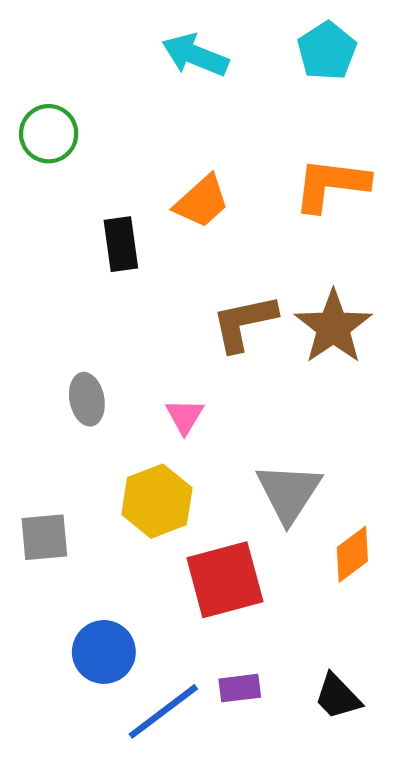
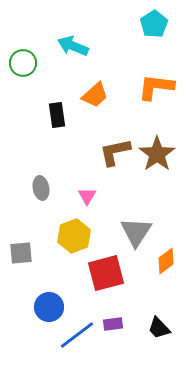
cyan arrow: (195, 55) -> (73, 46), moved

